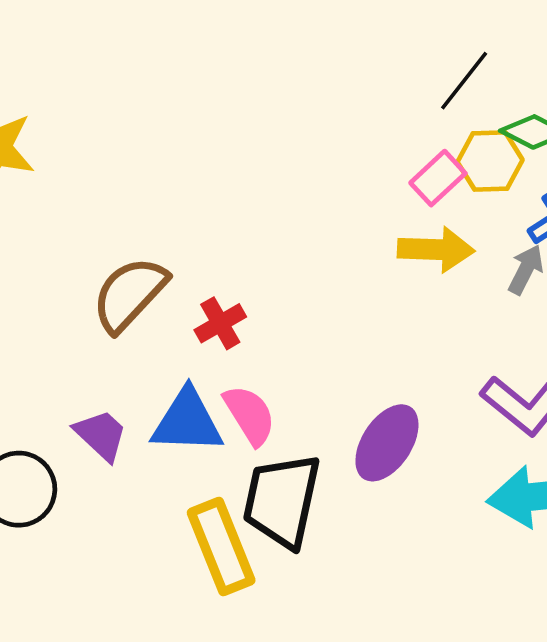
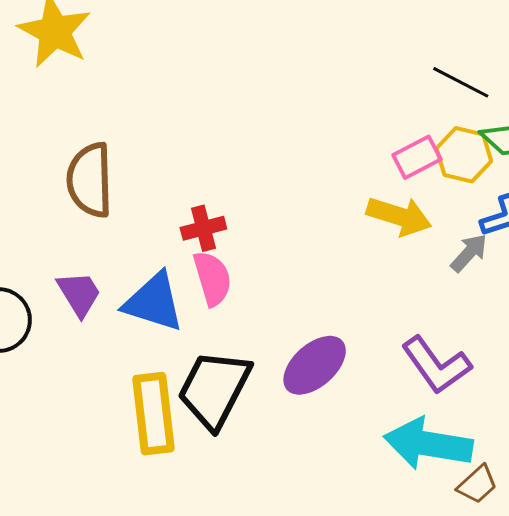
black line: (464, 81) -> (461, 82), turned 64
brown semicircle: (130, 294) -> (90, 180), moved, turned -60
pink semicircle: (250, 415) -> (212, 278), moved

